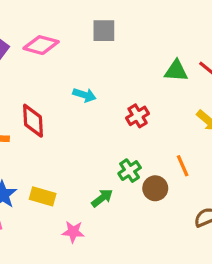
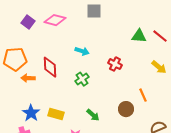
red cross: (138, 116) -> (115, 64), turned -32
green cross: (130, 171) -> (82, 79), moved
green arrow: (102, 198) -> (93, 115), turned 80

